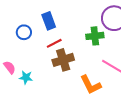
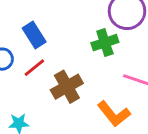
red line: (54, 43) -> (34, 68), moved

